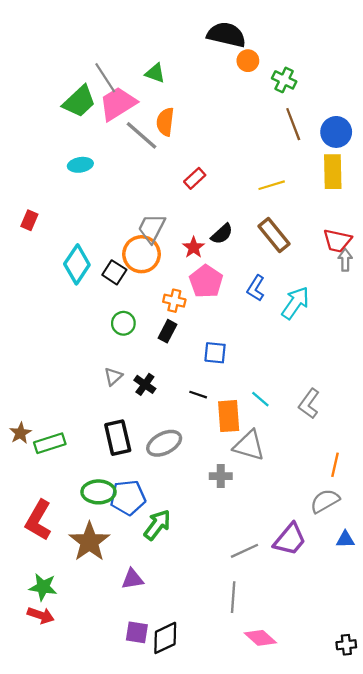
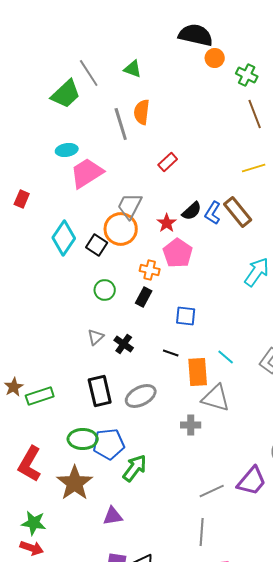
pink trapezoid: (118, 104) -> (87, 173), moved
gray line: (141, 135) -> (121, 124), turned 32
yellow line: (272, 185) -> (254, 168), moved
blue L-shape: (256, 288) -> (213, 213), moved

